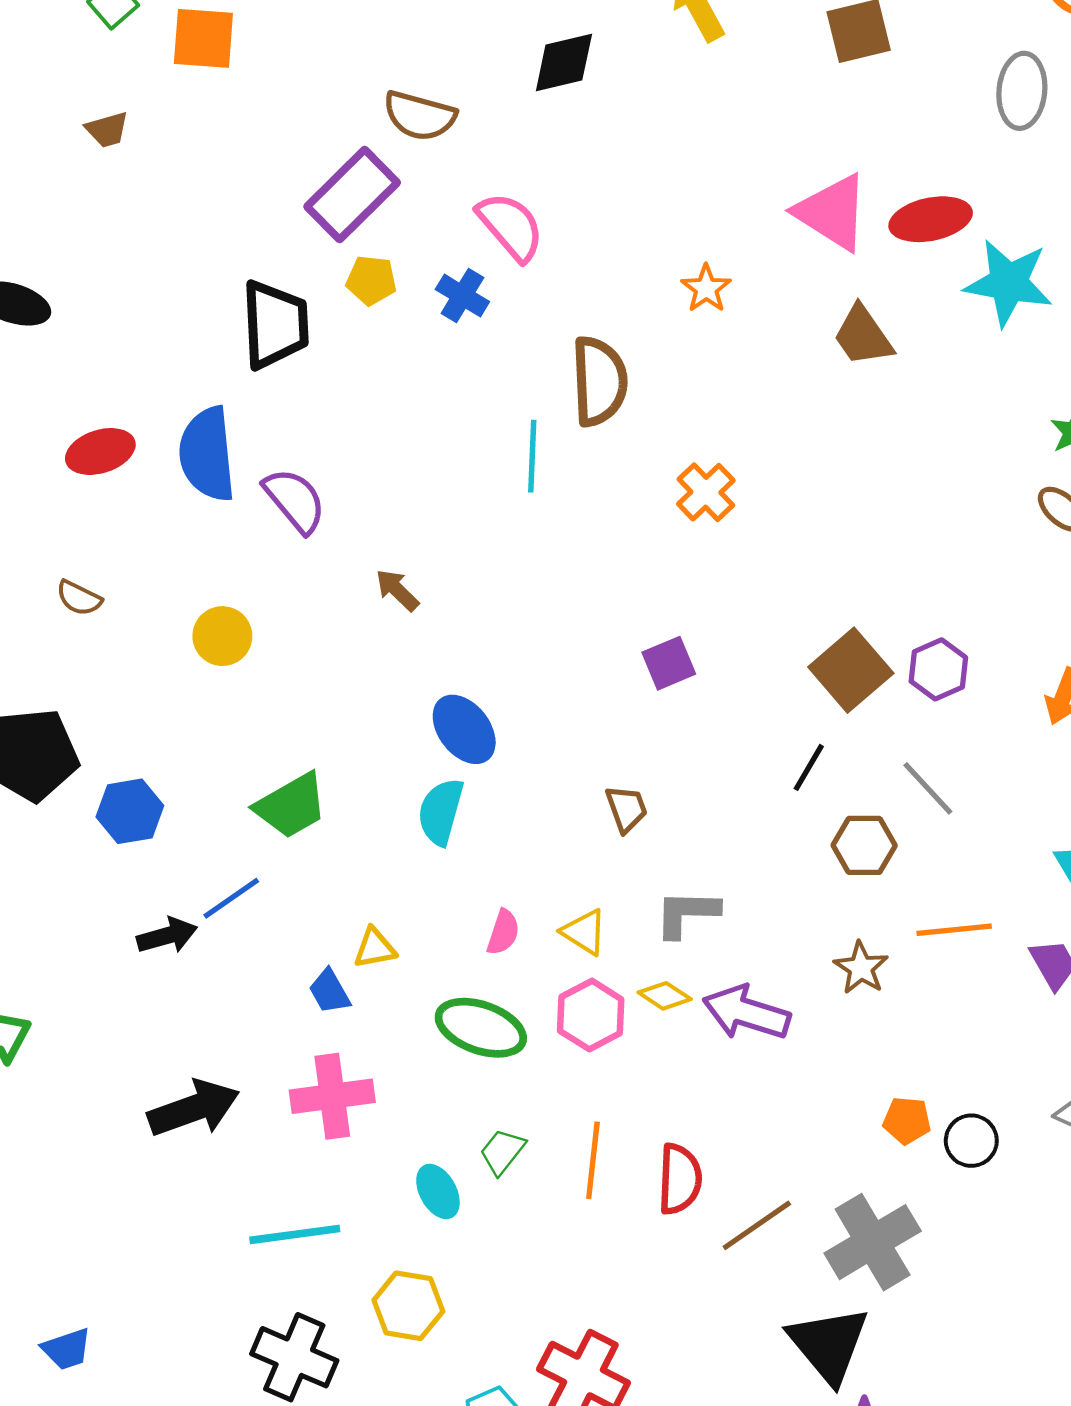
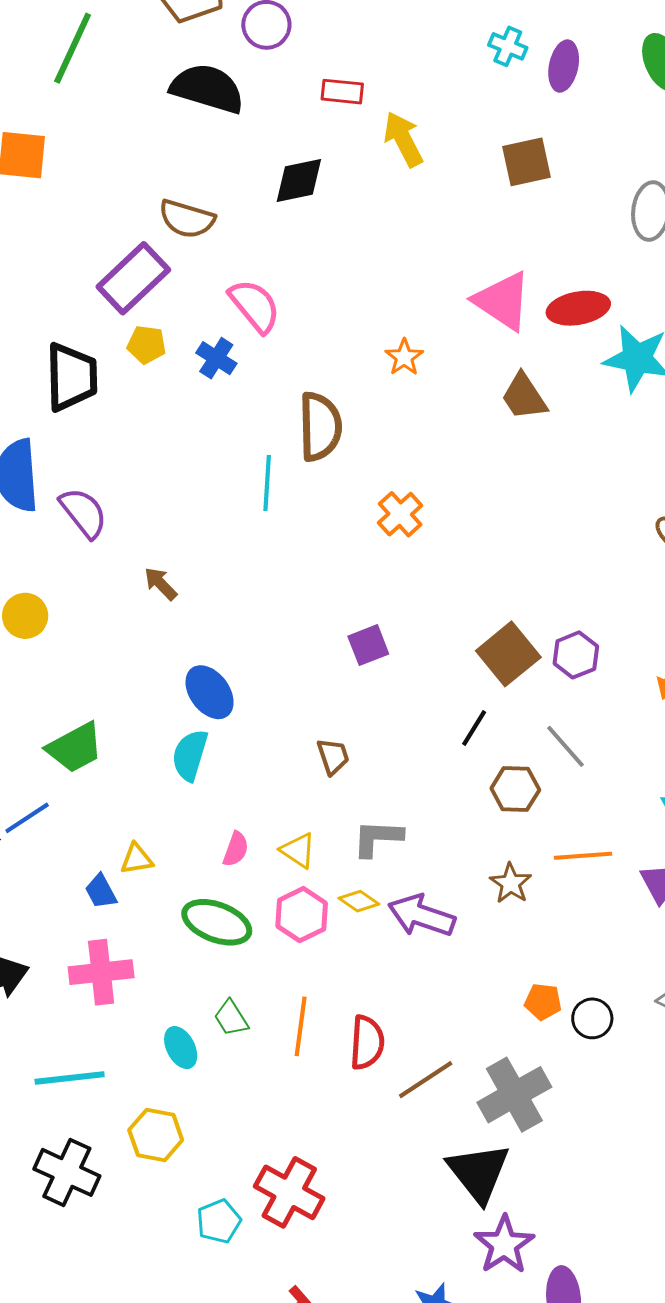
green trapezoid: (502, 1152) -> (231, 1018), turned -72

